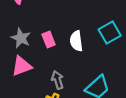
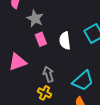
gray star: (21, 38) -> (35, 19), moved

